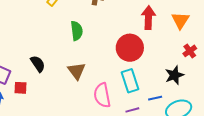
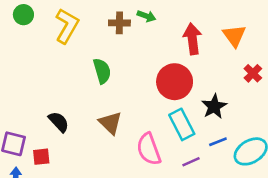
black star: (174, 75) -> (214, 106), moved

